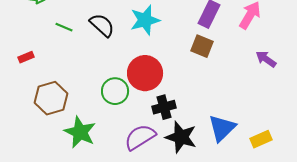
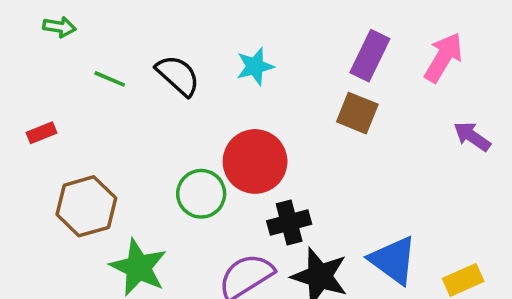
cyan star: (145, 20) -> (255, 66), size x0.7
blue triangle: (222, 128) -> (393, 260), turned -40

